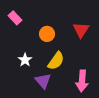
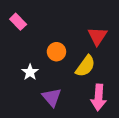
orange circle: (47, 34) -> (56, 52), moved
yellow semicircle: (56, 61) -> (85, 66), moved

